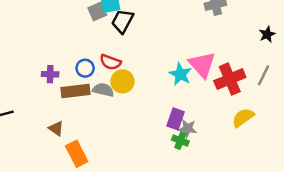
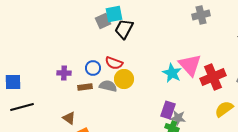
brown rectangle: (75, 91) -> (85, 87), size x0.6

